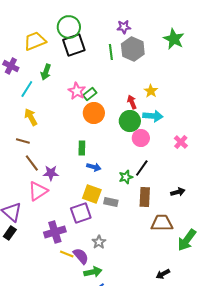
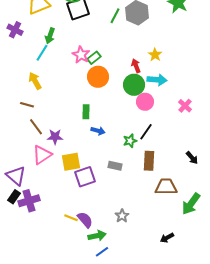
green line: (111, 52) -> (115, 16), turned 35
cyan line: (27, 89) -> (42, 53), moved
black arrow: (178, 192) -> (192, 158), moved, turned 64
yellow square: (92, 194) -> (71, 162), moved, turned -30
purple cross: (55, 232) -> (29, 201), moved
gray star: (99, 242) -> (122, 216), moved

